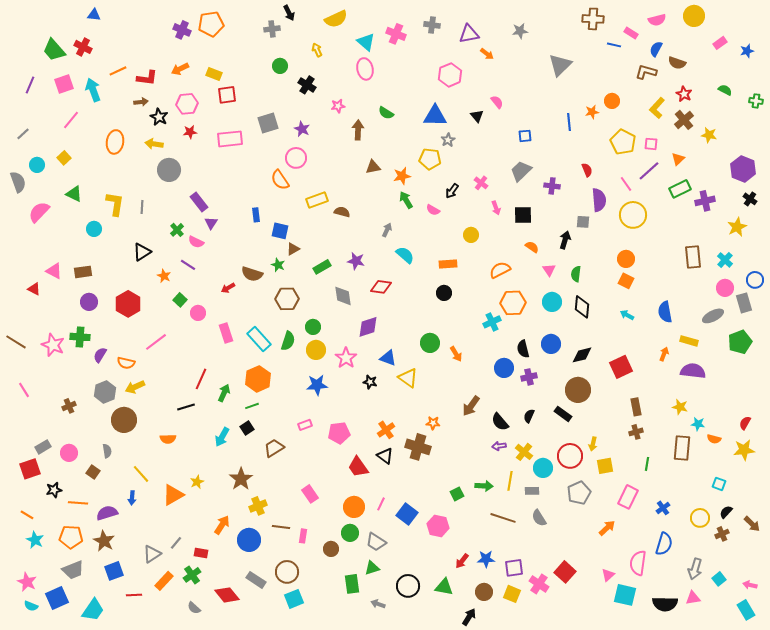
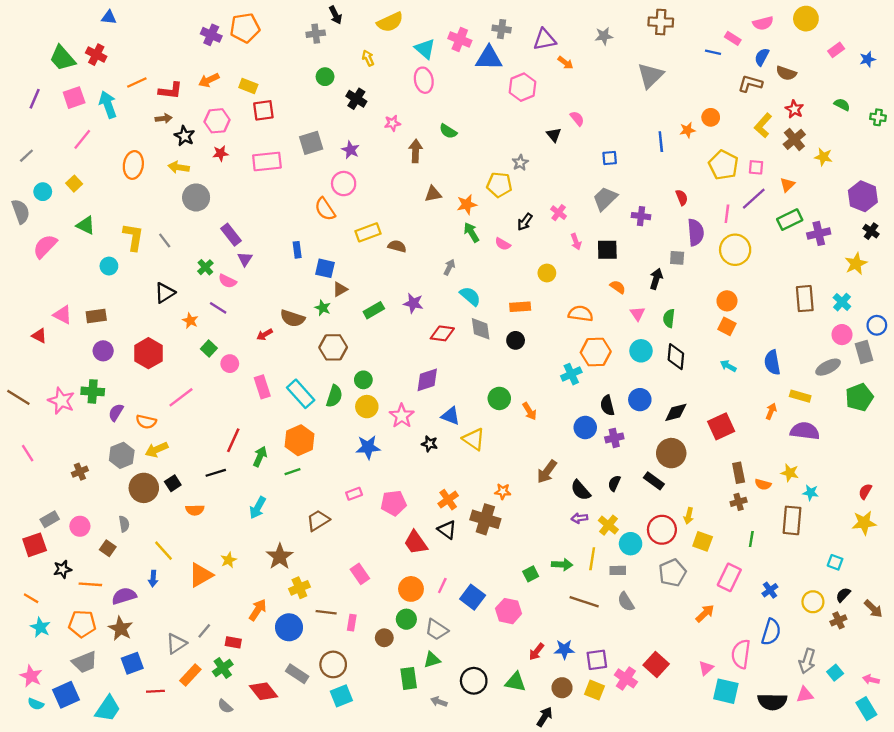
brown cross: (593, 19) -> (661, 22), moved
blue triangle: (435, 116) -> (489, 58), moved
pink line: (626, 184) -> (727, 214), turned 42
gray line: (142, 207) -> (165, 240), turned -40
orange semicircle: (500, 270) -> (581, 314), turned 35
gray diamond: (343, 296) -> (481, 329), moved
black square: (247, 428) -> (173, 483), moved
orange semicircle: (714, 439) -> (763, 484), moved
yellow square: (605, 466) -> (703, 541), turned 30

